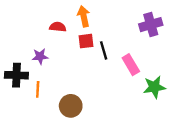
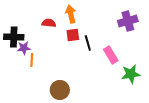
purple star: (40, 56) -> (24, 48), moved
black cross: (16, 75) -> (14, 37), moved
orange line: (38, 89) -> (32, 60), moved

